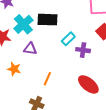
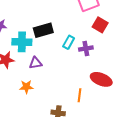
cyan cross: (23, 24) -> (22, 42), turned -30
orange line: (47, 79) -> (79, 95), moved

